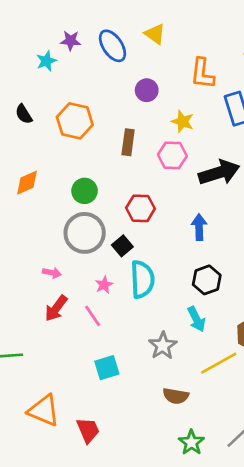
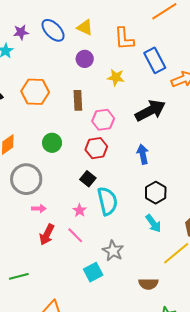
yellow triangle: (155, 34) -> (85, 27), moved
pink hexagon: (172, 155) -> (103, 120), moved
gray circle: (85, 233) -> (26, 179), moved
gray star: (163, 346) -> (113, 251), moved

